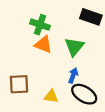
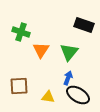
green cross: (40, 25) -> (21, 32), moved
orange triangle: (43, 44) -> (41, 50), turned 42

